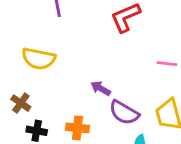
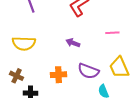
purple arrow: (101, 88) -> (73, 43), moved
orange cross: (78, 128) -> (59, 75), moved

